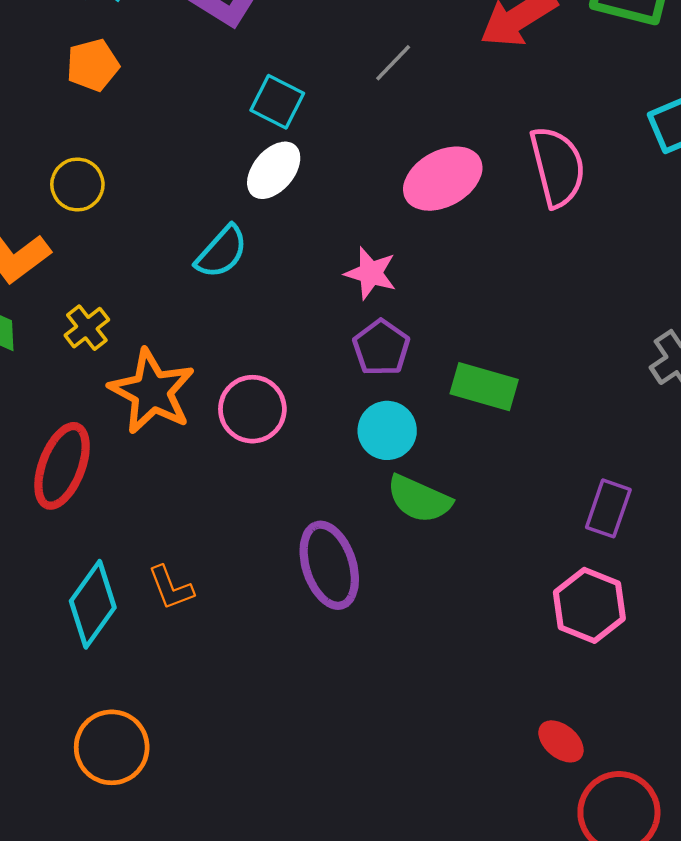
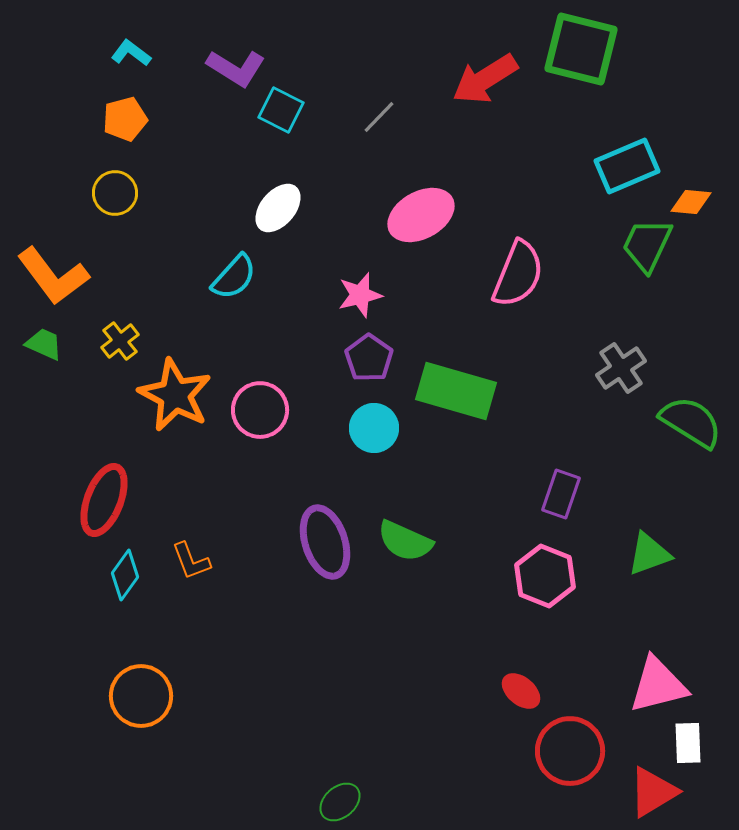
cyan square: (277, 102) -> (281, 110), moved
pink semicircle: (557, 167) -> (518, 274), moved, turned 36
yellow circle: (77, 184) -> (115, 193), moved
pink star: (371, 273) -> (360, 295), turned -30
green rectangle: (484, 387) -> (456, 391), size x1.4
red ellipse: (62, 466) -> (104, 500), moved
green semicircle: (419, 499) -> (405, 541), moved
cyan diamond: (93, 604) -> (125, 575), size x0.7

